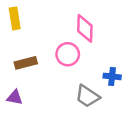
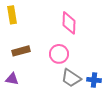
pink circle: (68, 54) -> (59, 54), moved
blue cross: (112, 76) -> (94, 80), moved

